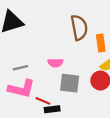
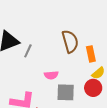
gray line: (20, 68) -> (28, 51), moved, turned -48

